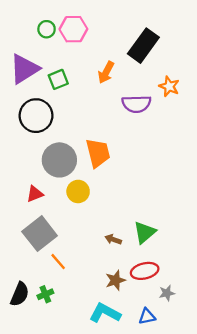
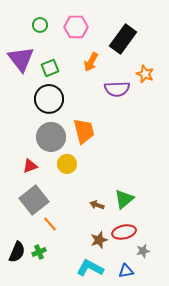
pink hexagon: (73, 29) -> (76, 27), moved
purple triangle: (24, 69) -> (21, 59), turned -36
black circle: (36, 116) -> (49, 99), moved

